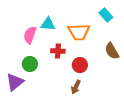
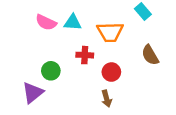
pink semicircle: (30, 35) -> (46, 22), moved, turned -84
brown arrow: (76, 87) -> (107, 99), turned -40

